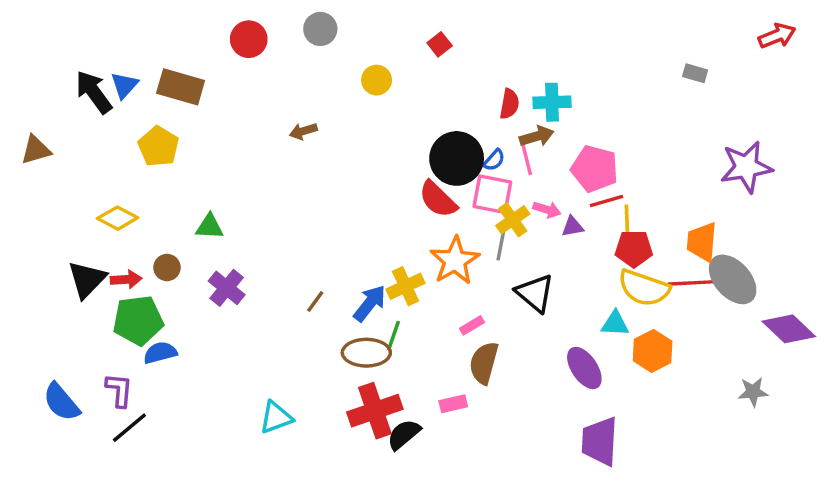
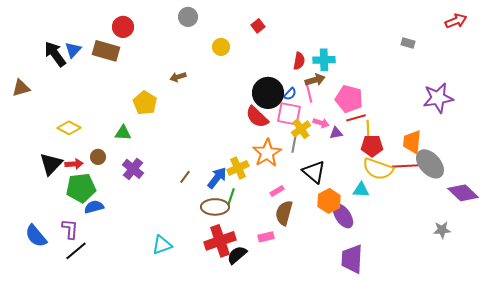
red circle: (249, 39) -> (123, 27), moved
yellow pentagon: (158, 147) -> (145, 103), moved
orange hexagon: (653, 351) -> (329, 201), moved

